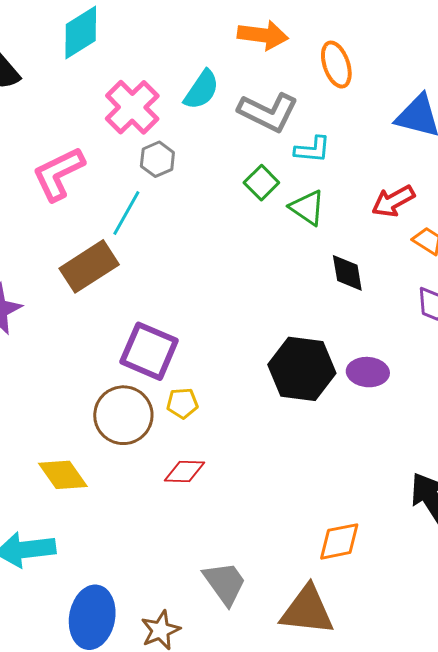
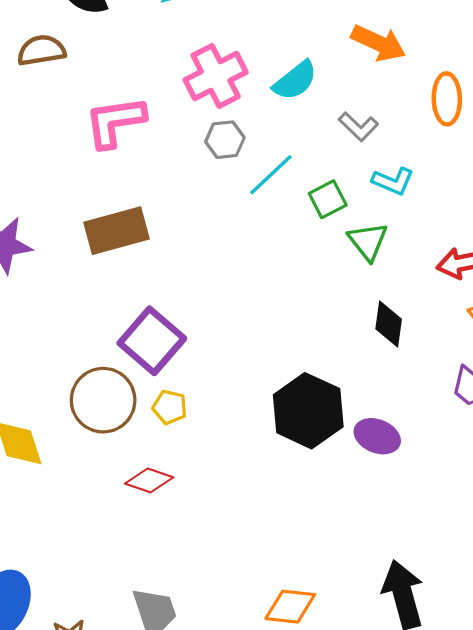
gray L-shape: (268, 112) -> (358, 127), size x0.6
cyan line: (126, 213) -> (271, 175), moved

